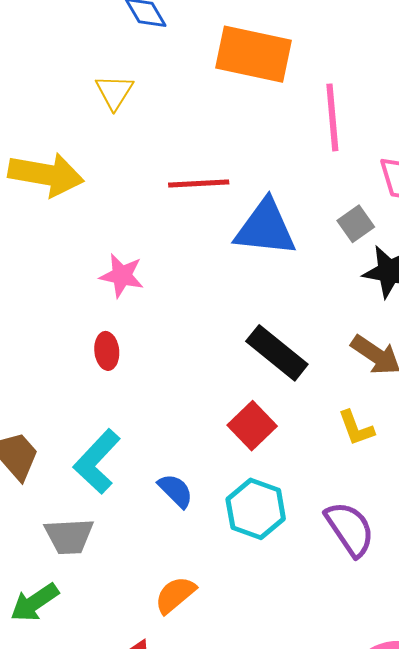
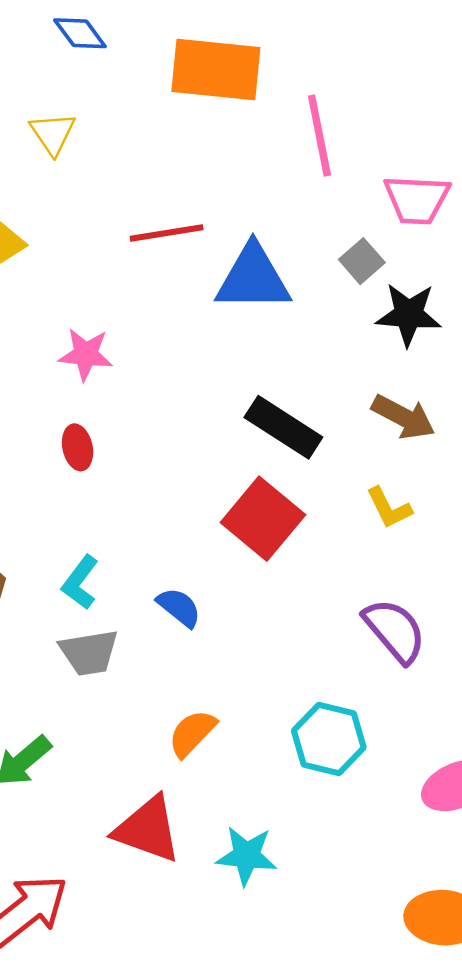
red square: (252, 426) -> (263, 519), size x1.4
cyan L-shape: (97, 462) -> (80, 582), size x0.7
cyan hexagon: (256, 509) -> (329, 739), moved
gray trapezoid: (69, 536) -> (89, 653), moved

